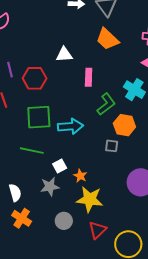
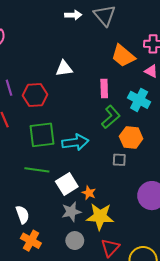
orange trapezoid: (107, 39) -> (123, 56), moved
pink rectangle: (89, 77) -> (104, 89), moved
white square: (60, 166) -> (67, 184), size x1.5
gray star: (50, 187) -> (71, 212), moved

